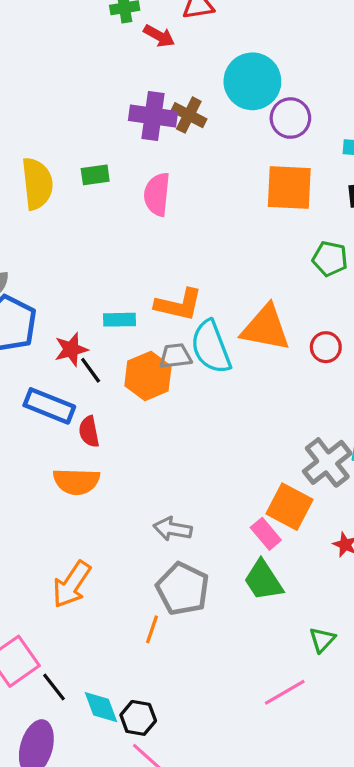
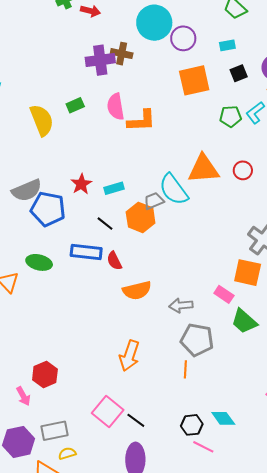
orange L-shape: (179, 305) -> (141, 121), moved
red star: (71, 349) -> (81, 184), moved
orange semicircle: (76, 481) -> (137, 290), moved
pink rectangle: (266, 534) -> (224, 294), moved
cyan diamond: (101, 707) -> (223, 418), moved

